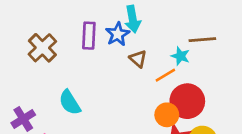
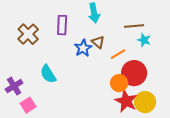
blue star: (118, 34) -> (83, 48), moved
brown line: (202, 40) -> (134, 26), moved
cyan star: (180, 56) -> (144, 40), moved

